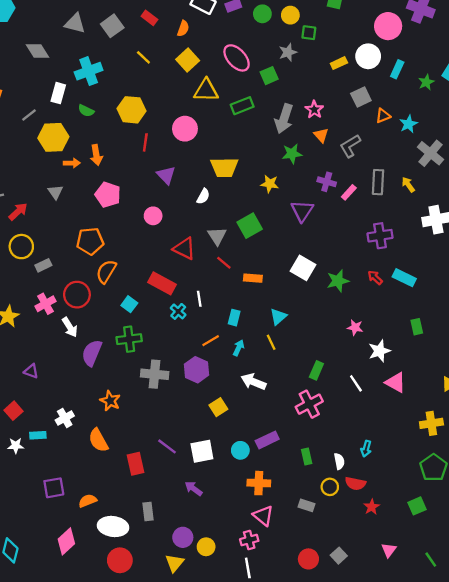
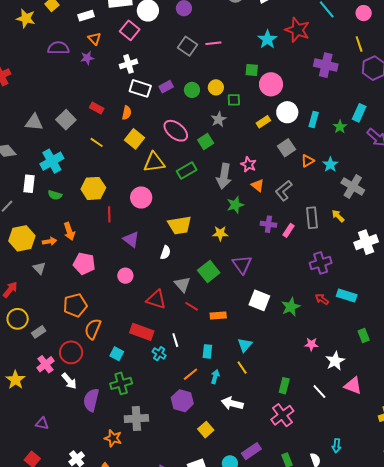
pink circle: (388, 26) -> (271, 84), moved
yellow hexagon: (53, 137) -> (22, 238), moved
purple triangle: (302, 211) -> (242, 264), moved
gray cross: (155, 374) -> (136, 419), moved

